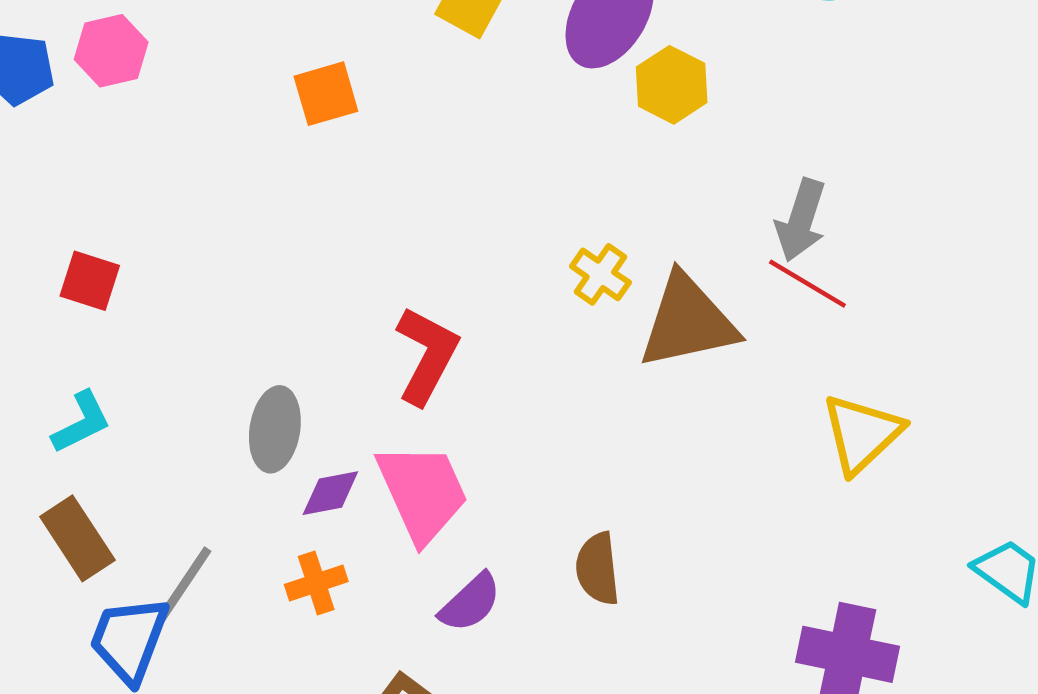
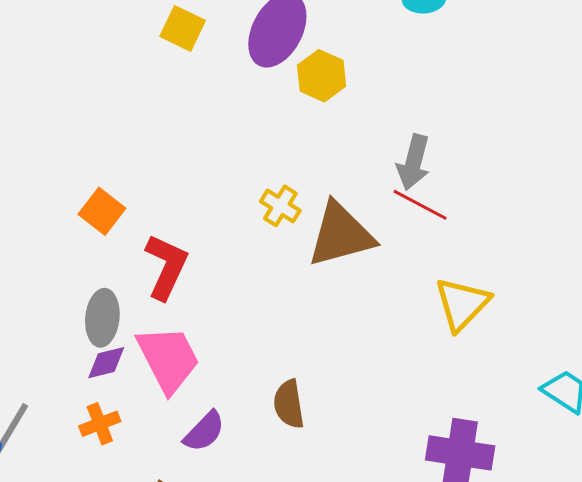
orange square: (326, 94) -> (102, 211), moved, turned -33
gray ellipse: (275, 429) -> (102, 318), moved

